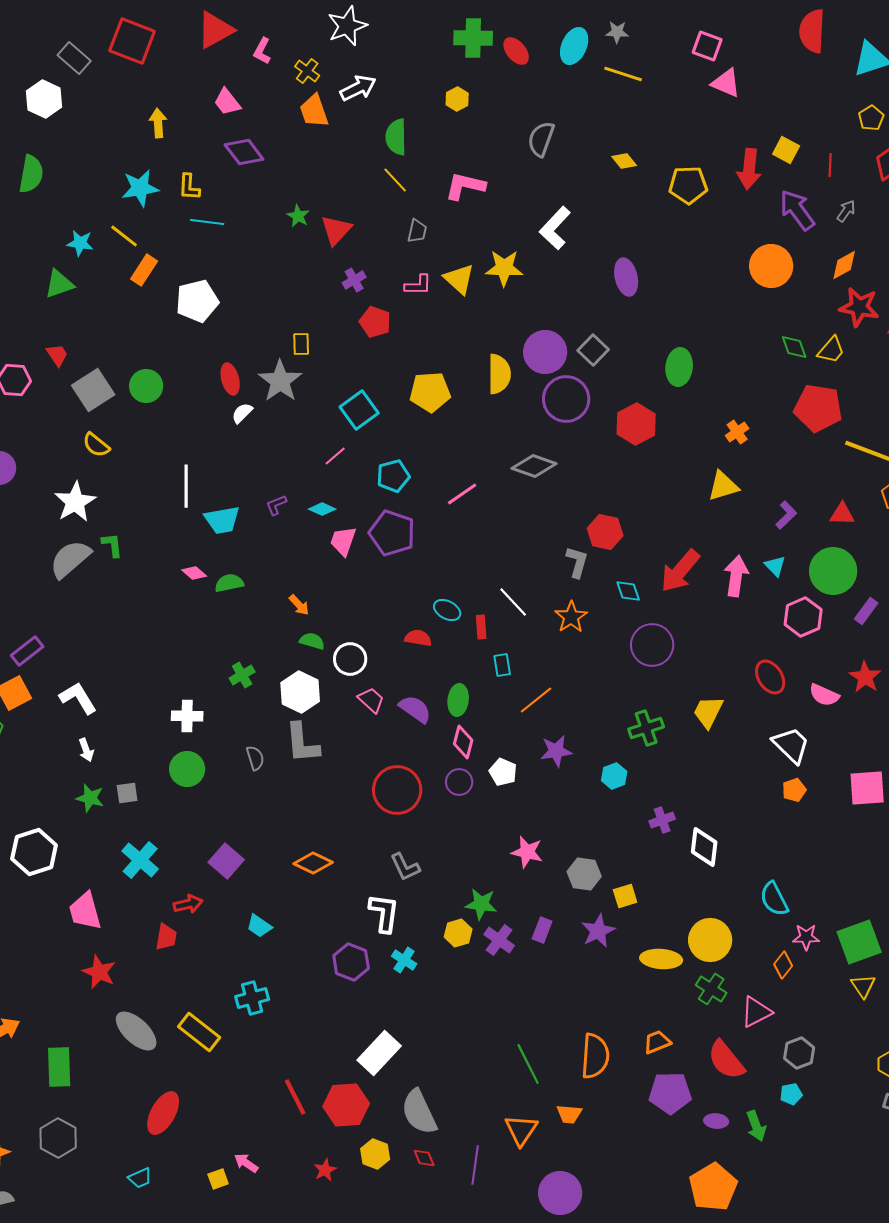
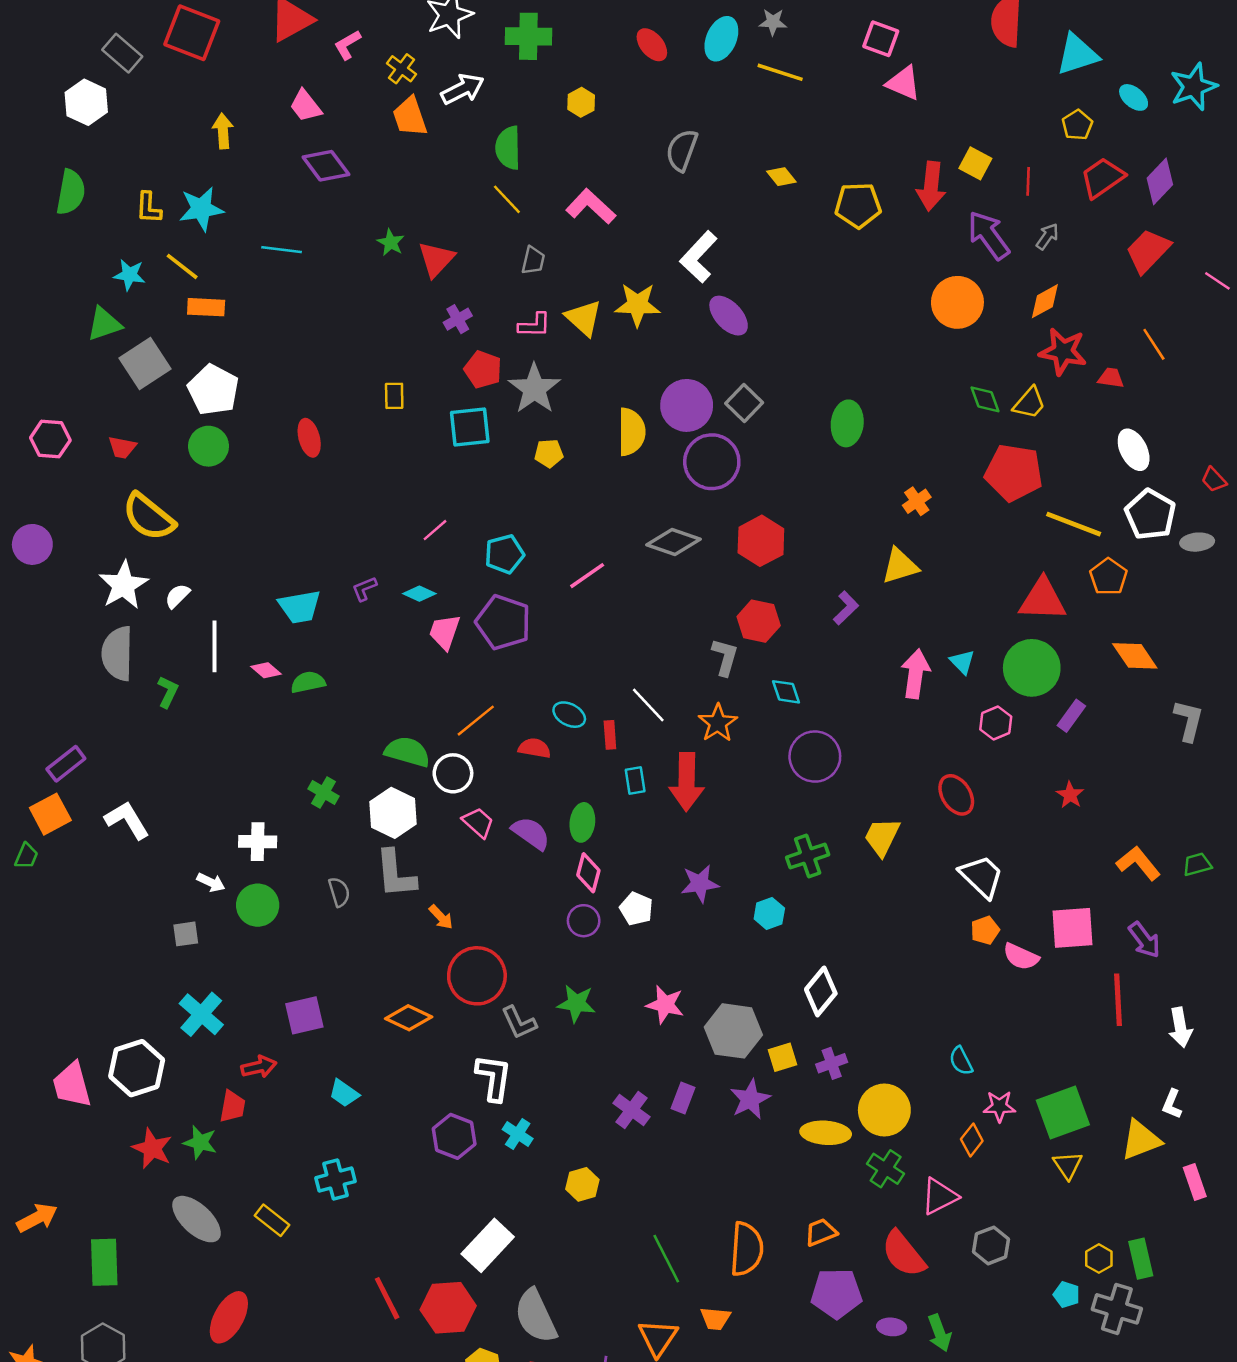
green cross: (473, 38) -> (528, 36), moved
pink L-shape: (262, 51) -> (348, 45), turned 32
pink L-shape: (465, 186) -> (591, 207), turned 30
yellow L-shape: (189, 187) -> (149, 208), moved
orange rectangle: (144, 270) -> (206, 307), turned 60
purple ellipse: (626, 277) -> (729, 316), moved, turned -30
white pentagon: (197, 301) -> (213, 390), moved, turned -30
red trapezoid: (57, 355) -> (122, 447), moved, turned 135
gray star: (280, 381) -> (534, 389), moved
gray square: (93, 390) -> (145, 363), moved
yellow pentagon: (430, 392) -> (549, 453), size x0.6
cyan square: (359, 410) -> (470, 427), moved, turned 30
white semicircle: (242, 413) -> (177, 596), moved
red hexagon: (636, 424) -> (761, 541), moved
yellow semicircle: (96, 445) -> (149, 517), size x1.6
white line: (186, 486) -> (214, 646), moved
red triangle: (842, 514) -> (1043, 600), size x1.6
purple L-shape: (786, 515) -> (846, 608), moved
green L-shape: (112, 545) -> (168, 692), moved, turned 32
gray semicircle: (70, 559) -> (117, 653), turned -48
red arrow: (680, 571) -> (687, 782), moved, turned -39
orange arrow: (299, 605) -> (441, 917), moved
pink hexagon: (803, 617) -> (996, 723), size x0.7
green semicircle: (312, 641) -> (407, 752), size x1.5
green cross: (242, 675) -> (324, 792), turned -30
red star: (865, 677) -> (1070, 795), size x0.7
pink semicircle: (824, 695) -> (1021, 957), moved
orange line: (536, 700) -> (476, 721), moved
white arrow: (86, 750) -> (211, 882), moved, turned -45
red circle: (397, 790) -> (477, 976), moved
green star: (90, 798) -> (200, 1142), moved
purple cross: (662, 820) -> (832, 1063), moved
white diamond: (704, 847) -> (821, 991), moved, turned 33
white hexagon: (34, 852) -> (137, 1068), moved
purple square: (226, 861) -> (304, 1015), turned 36
gray hexagon: (584, 874) -> (733, 1031), size x1.4
cyan semicircle: (774, 899) -> (961, 1061), size x0.7
green star: (481, 904) -> (576, 1003), moved
pink trapezoid: (85, 911) -> (72, 1085), moved
yellow hexagon: (458, 933) -> (582, 1184), moved
yellow rectangle: (199, 1032) -> (272, 1220), size x0.7
cyan pentagon: (791, 1094) -> (1066, 1295), moved, turned 30

